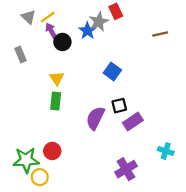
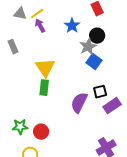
gray triangle: (28, 17) -> (20, 14), turned -32
gray star: (99, 22) -> (88, 47), moved
black circle: (62, 42) -> (97, 36), moved
yellow triangle: (57, 78) -> (45, 68), size x1.5
green star: (26, 160) -> (20, 127), moved, size x0.7

